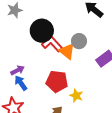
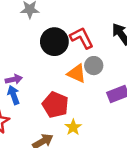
red L-shape: (52, 44) -> (82, 38), moved
orange triangle: (67, 51) -> (77, 73), turned -30

